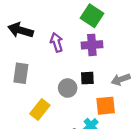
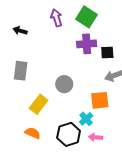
black arrow: (20, 30) -> (20, 31), size x0.6
purple arrow: (57, 42) -> (56, 18), moved
black square: (87, 78) -> (107, 53), moved

